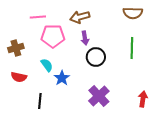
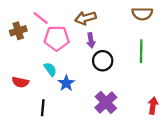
pink line: (38, 17) -> (41, 18), turned 42
brown cross: (16, 48) -> (18, 31), moved

